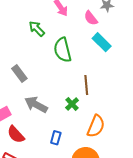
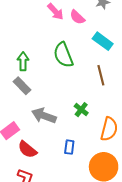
pink semicircle: (91, 18) -> (77, 17), moved
green arrow: (37, 29) -> (23, 61), moved, turned 54
brown line: (86, 85) -> (101, 75), moved

